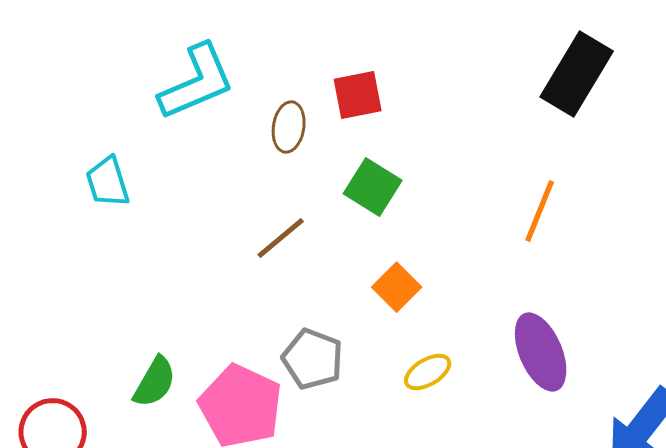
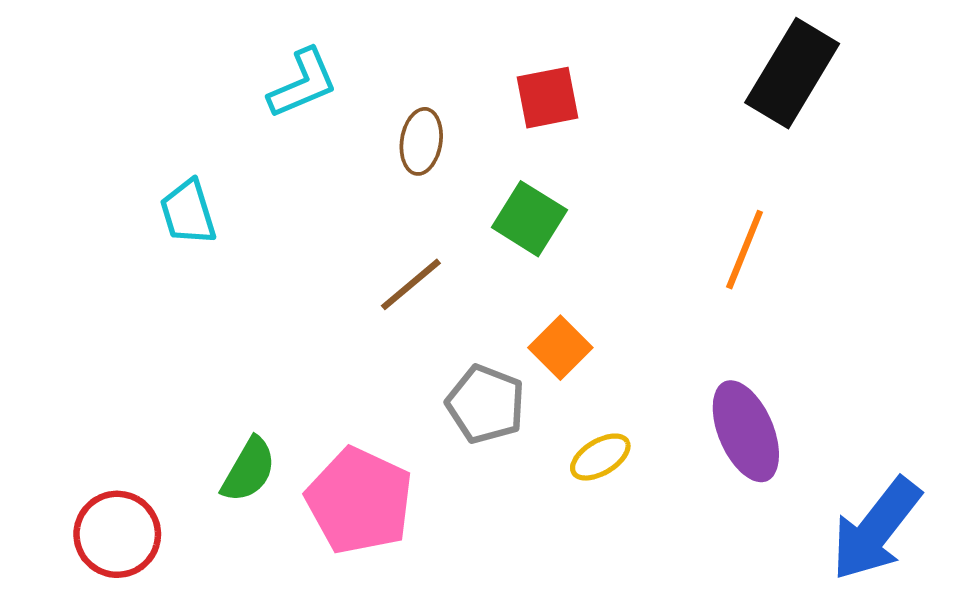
cyan L-shape: (197, 82) -> (303, 83), size x0.7
red square: (358, 95) -> (547, 98), moved
gray pentagon: (313, 359) -> (486, 404), moved

